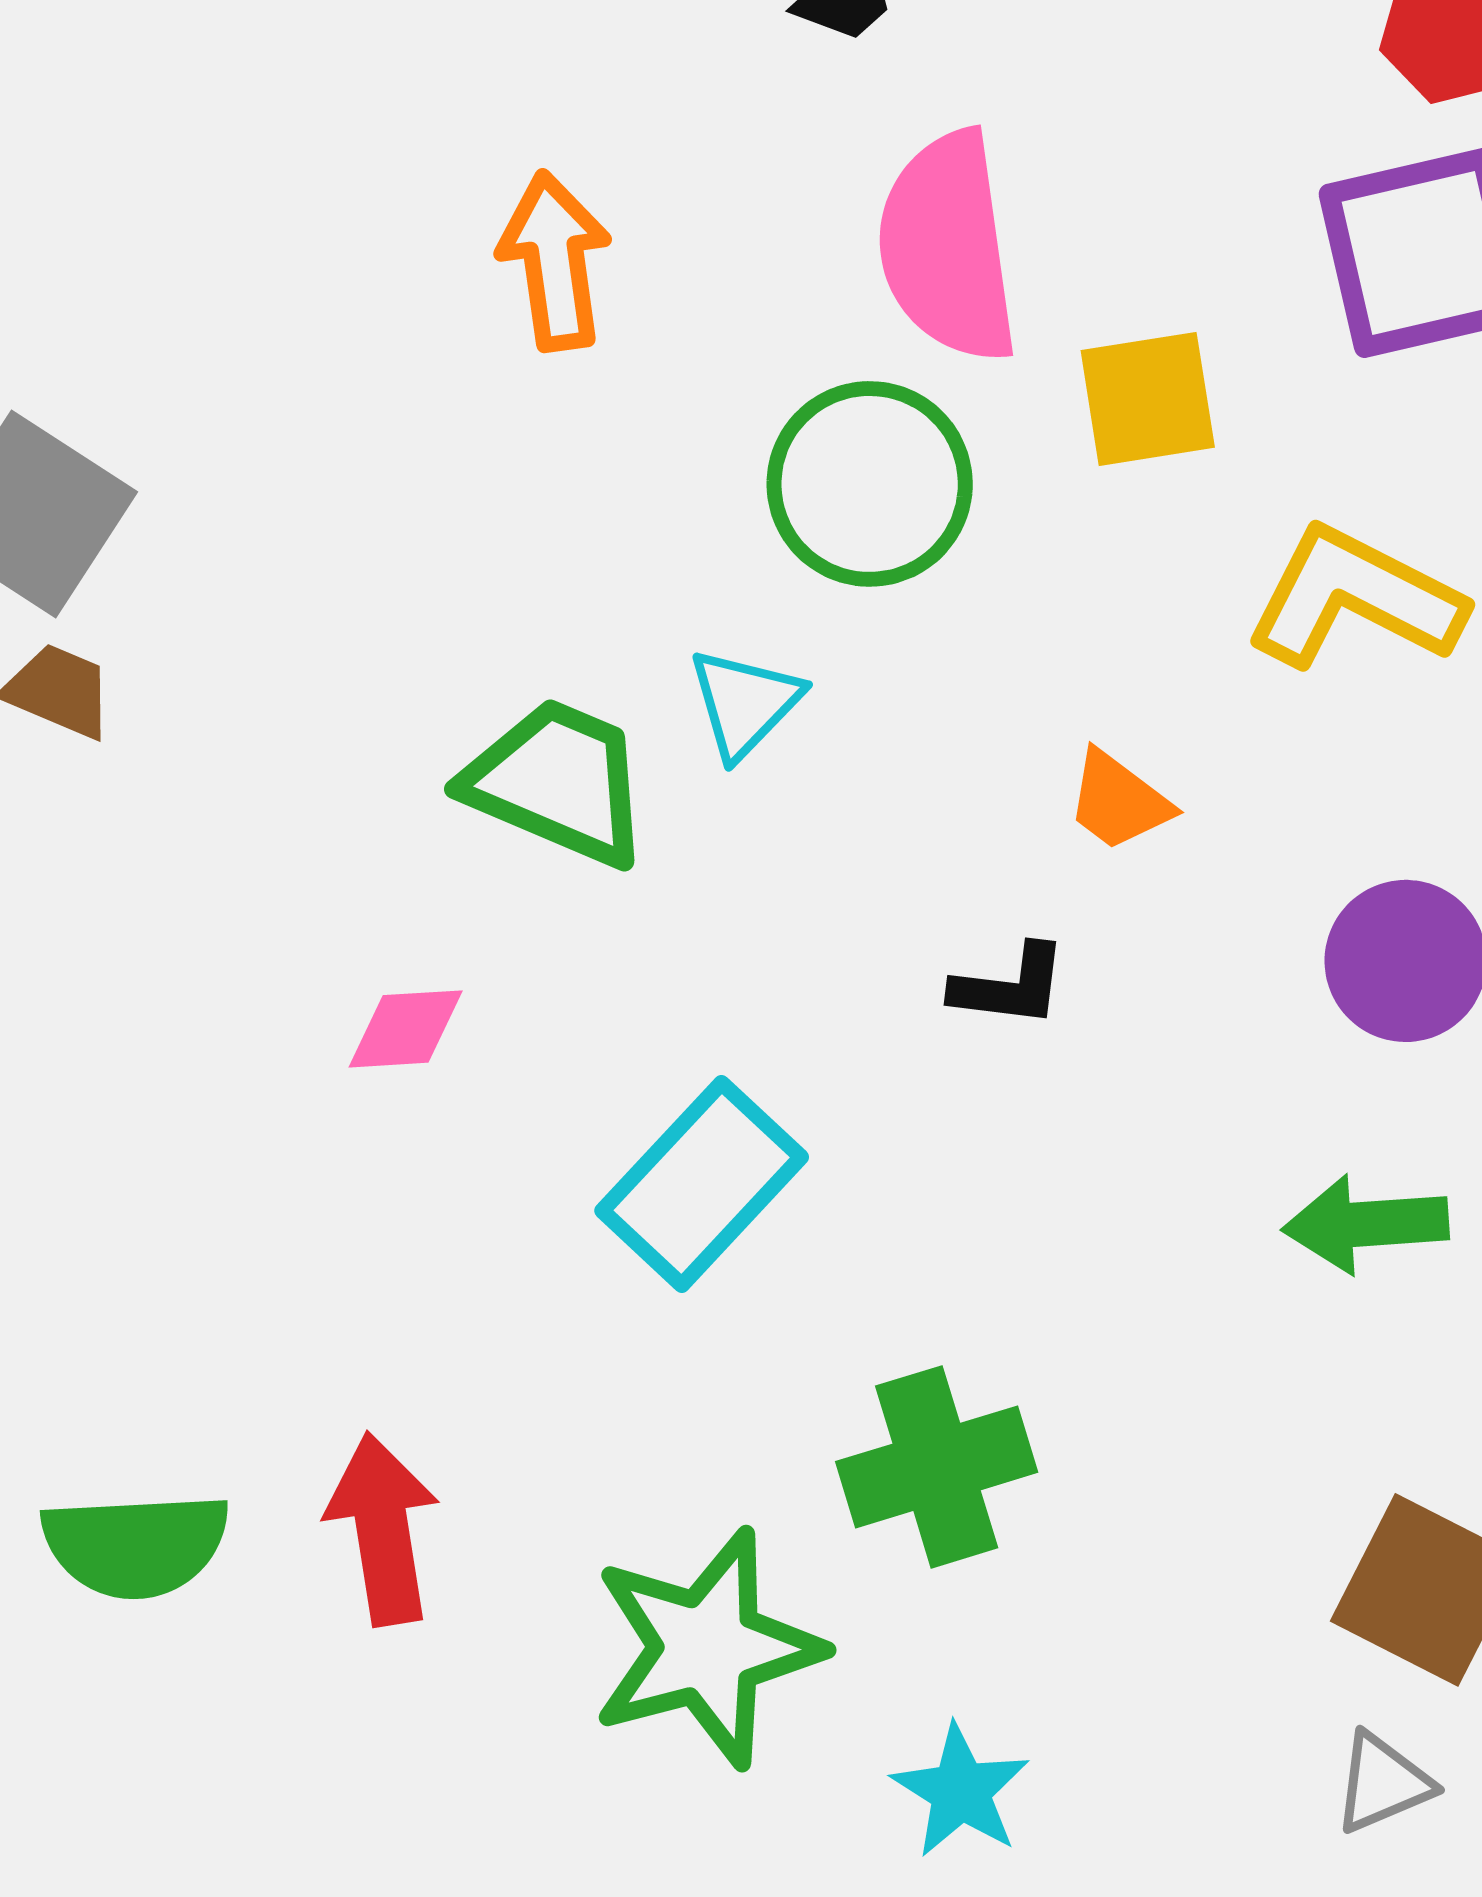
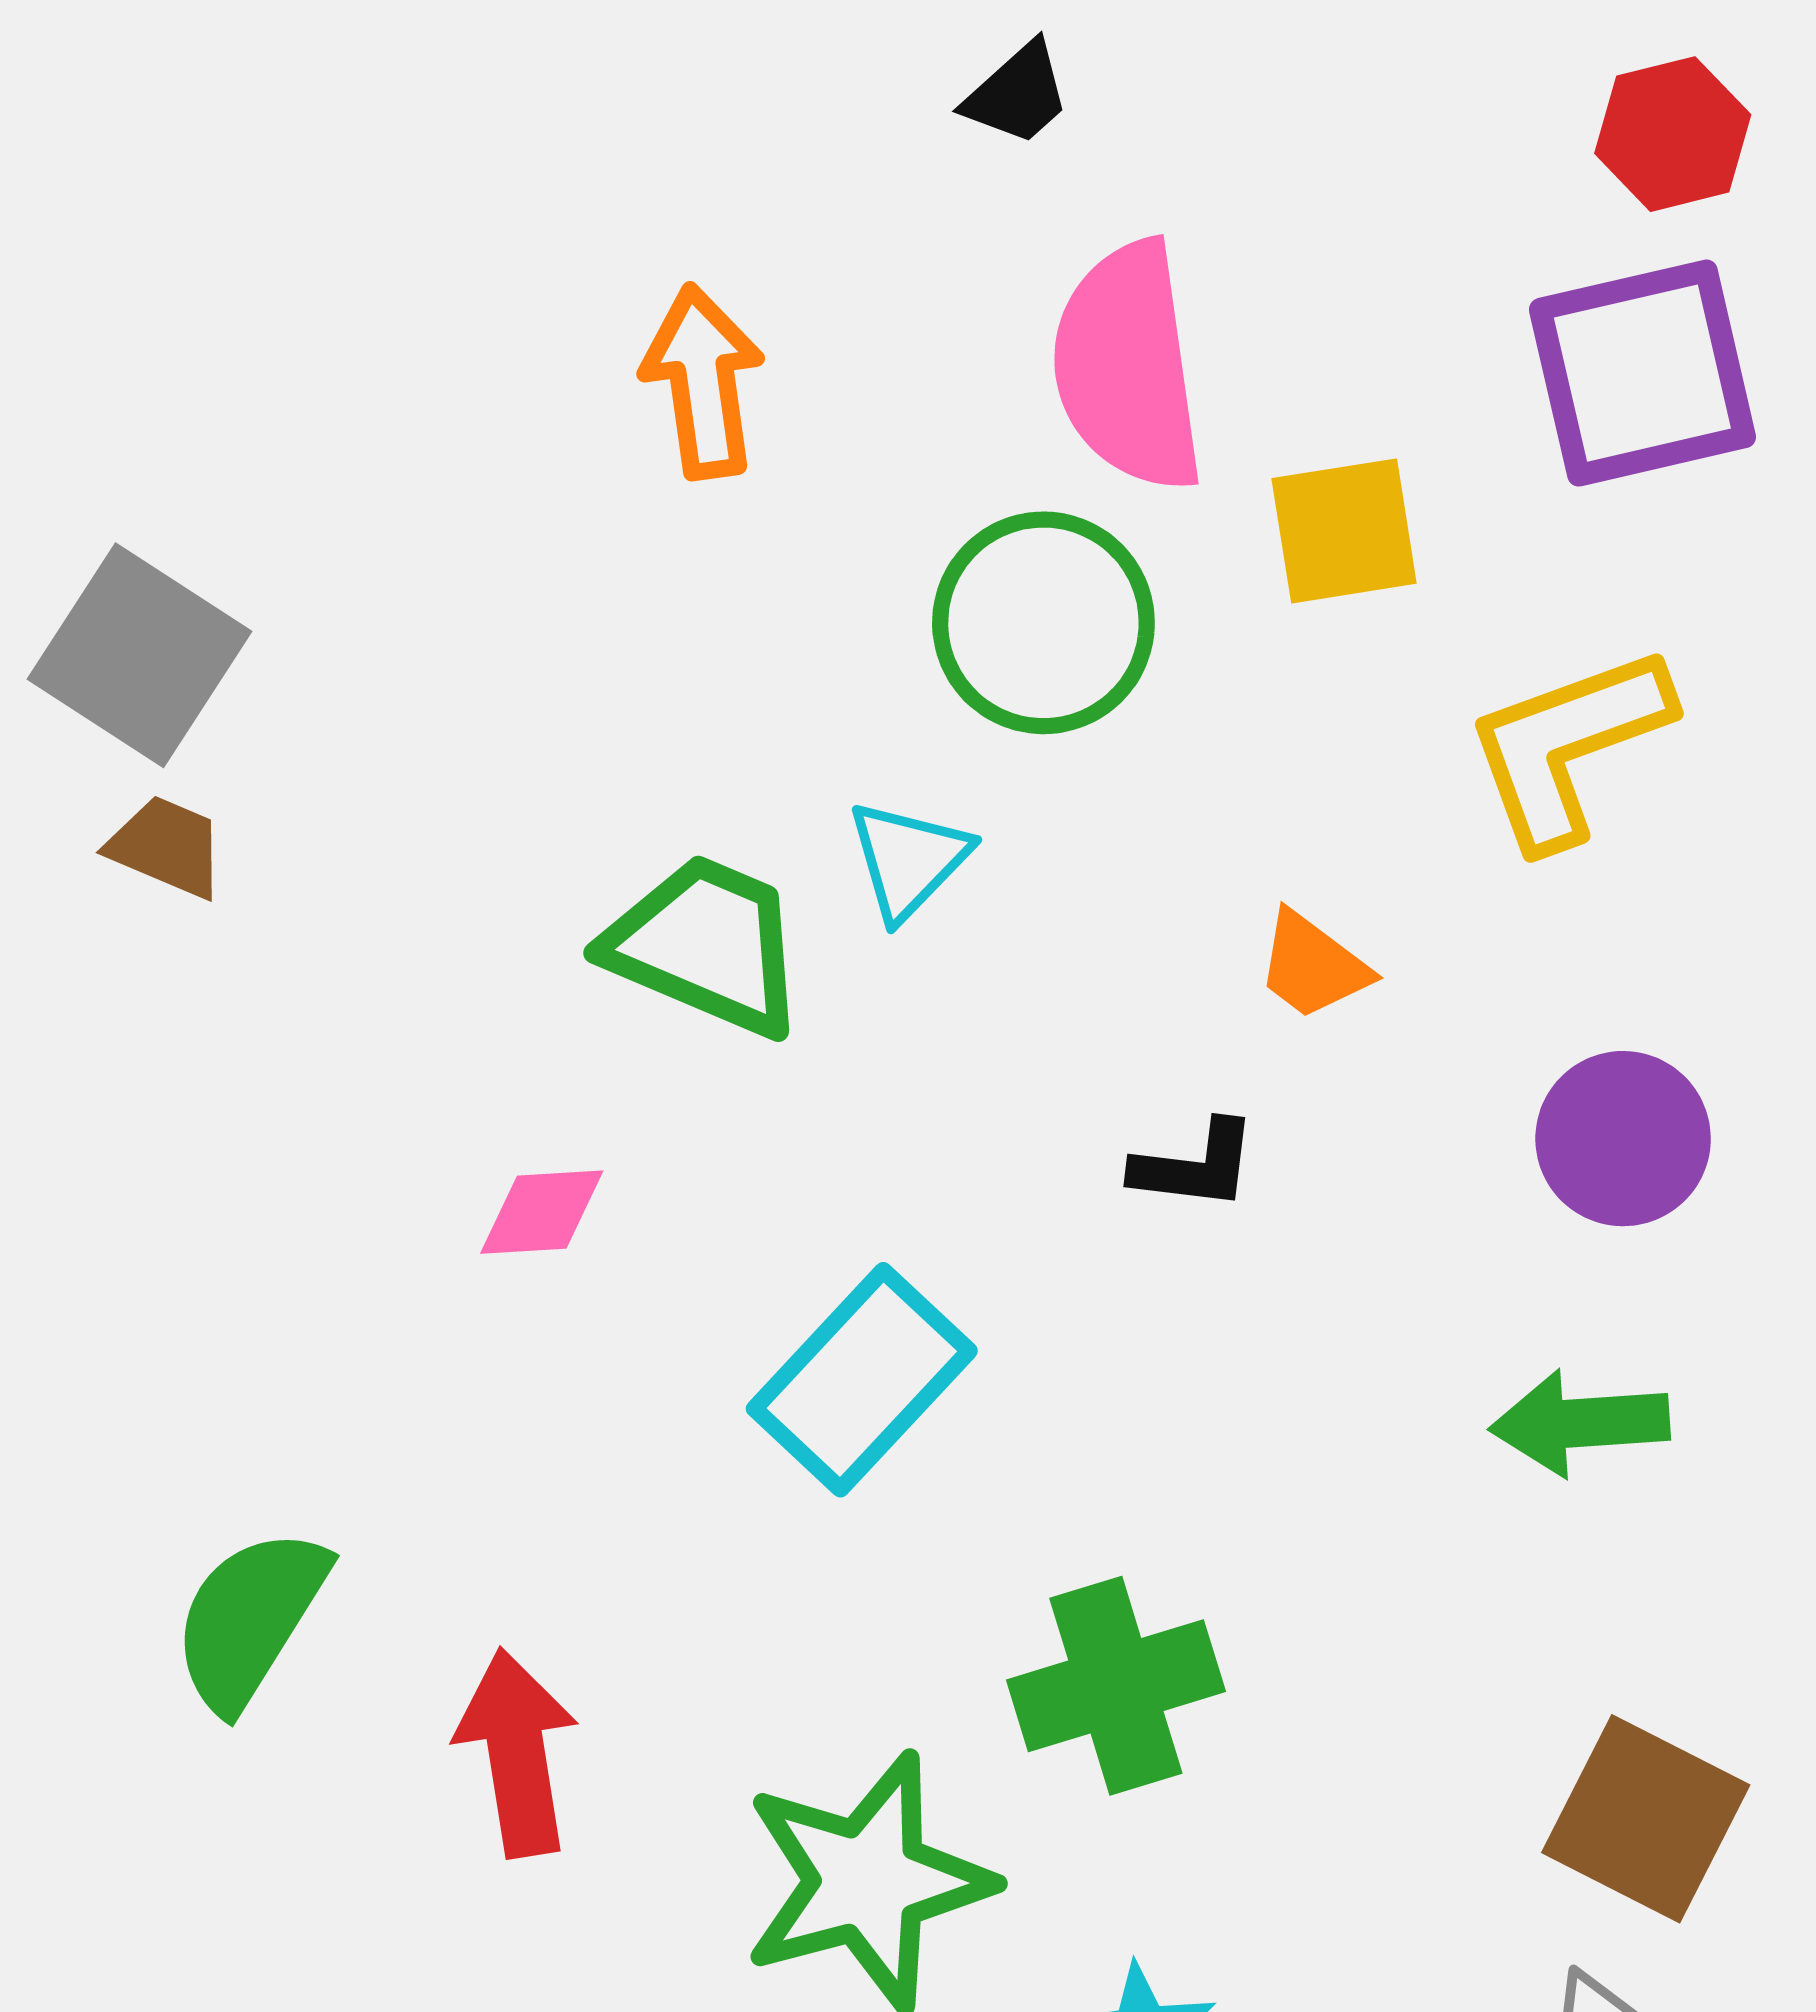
yellow L-shape: (1355, 598) -> (1568, 746), turned -47
green semicircle: (136, 1545) -> (250, 1619), moved, turned 125

